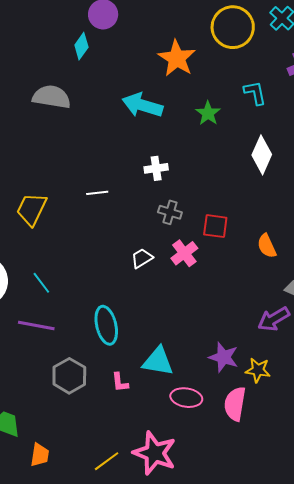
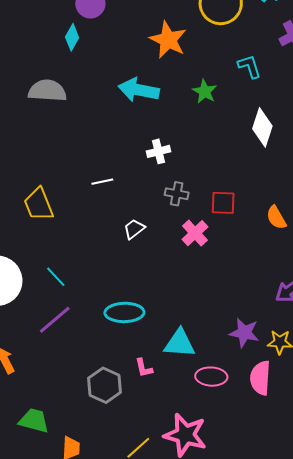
yellow trapezoid: (32, 209) -> (39, 204), turned -42
white trapezoid: (142, 258) -> (134, 229), moved
cyan ellipse: (106, 325) -> (124, 312), turned -72
purple line: (36, 326) -> (55, 320), turned -45
gray hexagon: (69, 376) -> (104, 385), moved

